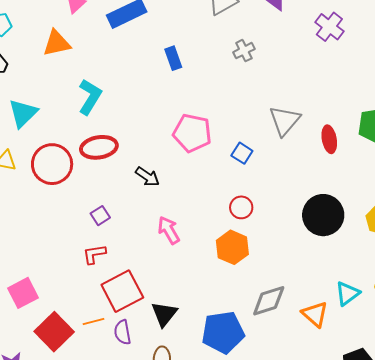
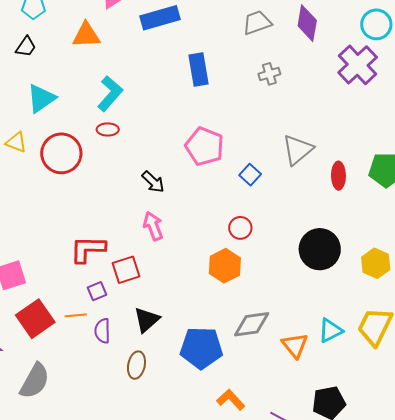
purple cross: (329, 27) -> (358, 65), size x1.4
blue rectangle: (173, 58) -> (199, 69), size x1.4
red ellipse: (99, 147) -> (108, 129), moved, size x0.6
purple square: (100, 216) -> (97, 291), moved
pink arrow: (169, 230) -> (153, 226), moved
red L-shape: (94, 254) -> (88, 249), size x1.5
red square: (122, 291) -> (126, 270), moved, size x0.7

